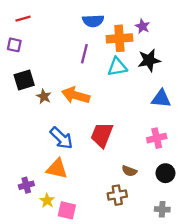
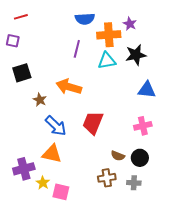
brown star: (44, 96) -> (40, 100), moved
black circle: (165, 173) -> (140, 158), moved
purple cross: (26, 185) -> (24, 169), size x1.5
gray cross: (162, 209) -> (134, 183), moved

